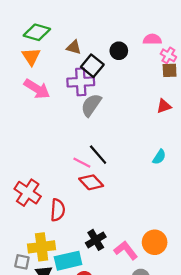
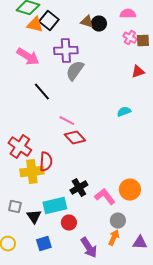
brown triangle: (74, 47) -> (87, 22), moved
pink cross: (168, 55) -> (130, 38), moved
orange triangle: (31, 57) -> (35, 25), moved, turned -42
black square: (92, 66) -> (49, 21), moved
black line: (98, 155) -> (42, 92), moved
cyan semicircle: (159, 157) -> (124, 112), moved, turned -144
yellow cross: (42, 247) -> (32, 172), moved

